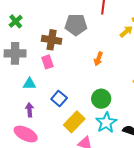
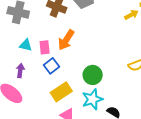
orange arrow: (98, 59) -> (66, 40), moved, size x1.5
pink rectangle: (47, 62) -> (45, 47), moved

